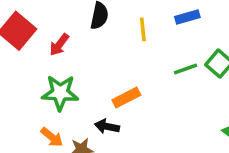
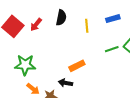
red arrow: (59, 45) -> (36, 25), moved
green star: (60, 93) -> (25, 65), moved

